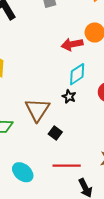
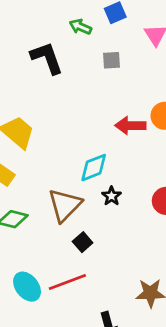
cyan diamond: (77, 74) -> (94, 168), moved
red line: (67, 166) -> (67, 282), moved, turned -32

